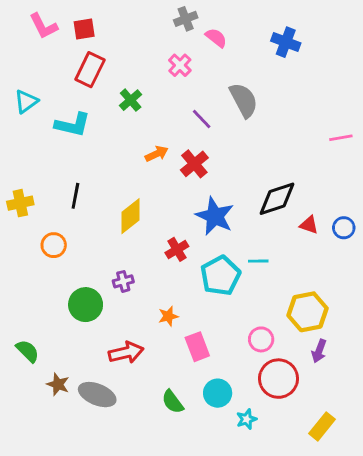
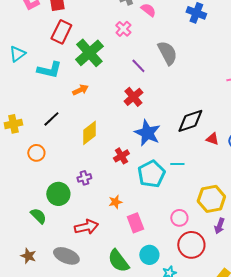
green cross: (131, 100) -> (89, 53), size x1.8
orange arrow: (157, 154) -> (80, 90), moved
black line: (75, 196) -> (51, 119), turned 36
green semicircle: (28, 351) -> (38, 216), moved
brown star: (58, 384) -> (28, 256), moved
green semicircle: (173, 402) -> (118, 261), size x1.4

